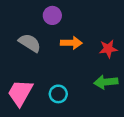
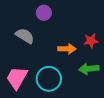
orange arrow: (71, 43) -> (67, 49), moved
cyan circle: (58, 94) -> (49, 79), size x1.6

